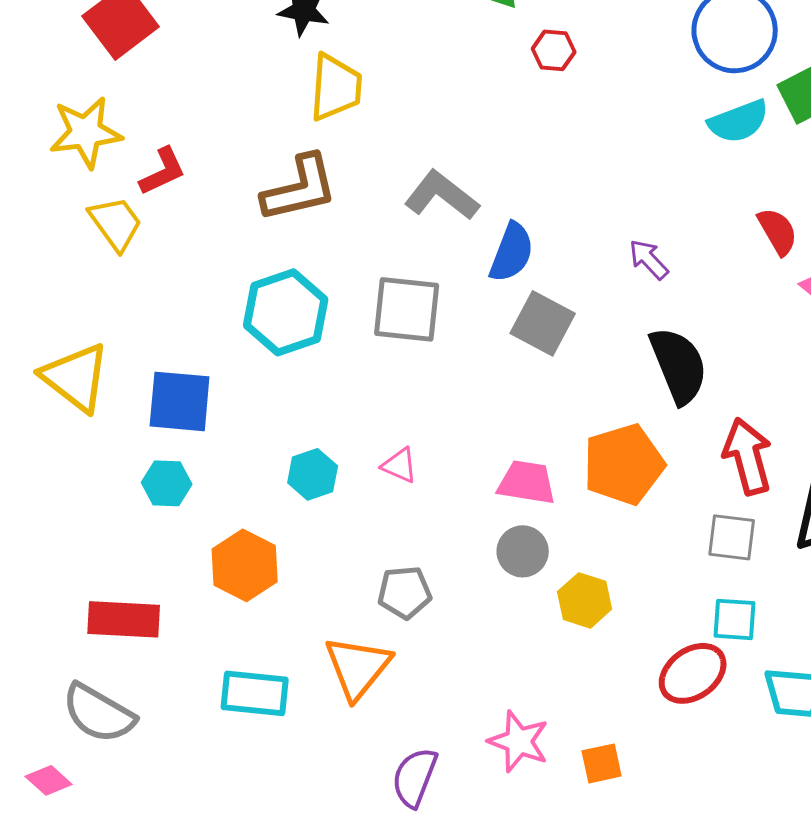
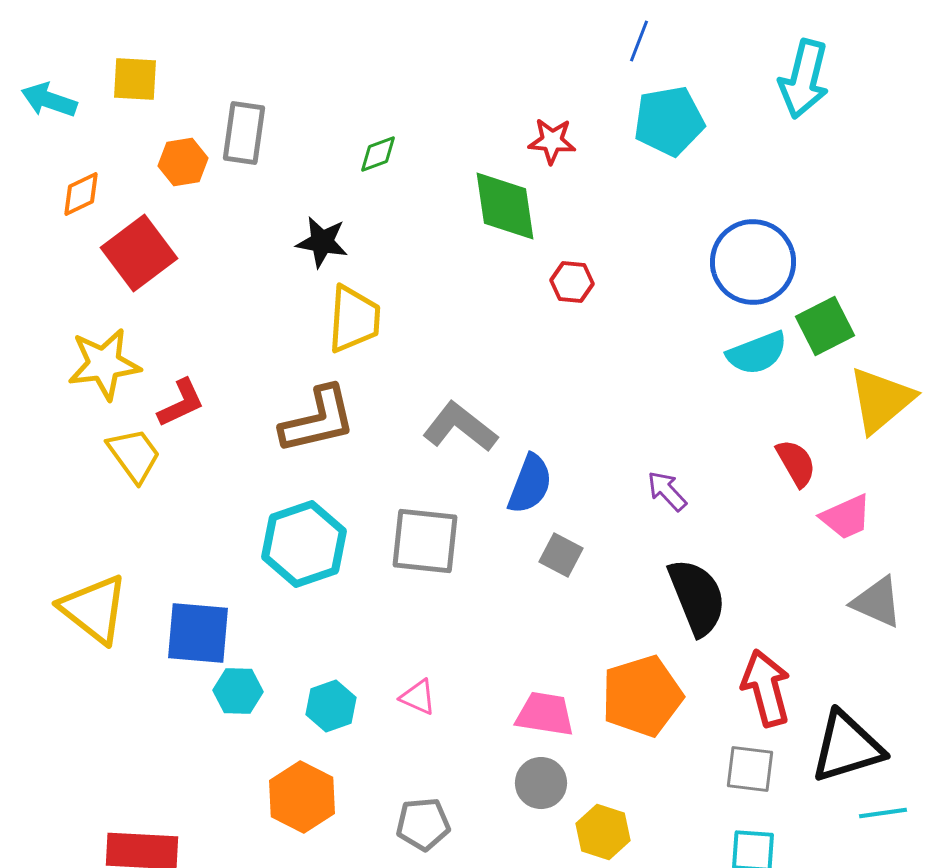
gray square: (543, 323) -> (561, 555), size x0.7
cyan hexagon: (167, 483) -> (238, 691), moved
orange hexagon: (245, 565) -> (302, 797), moved

